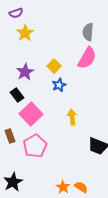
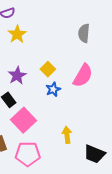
pink semicircle: (87, 58) -> (83, 76), moved
yellow arrow: (72, 117) -> (67, 135), moved
pink pentagon: (35, 146) -> (28, 154), turned 30

